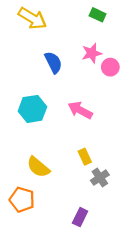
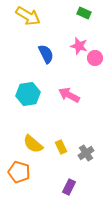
pink star: (92, 53) -> (79, 46), turned 30
yellow rectangle: (85, 157) -> (61, 147), moved

